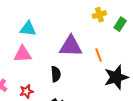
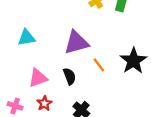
pink triangle: (23, 54) -> (38, 78), moved
orange line: (99, 55) -> (99, 65), moved

